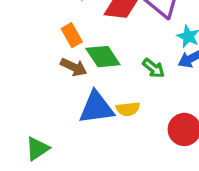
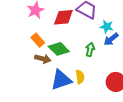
green arrow: (154, 68) -> (90, 50), turned -104
yellow semicircle: (128, 109) -> (80, 77), turned -80

